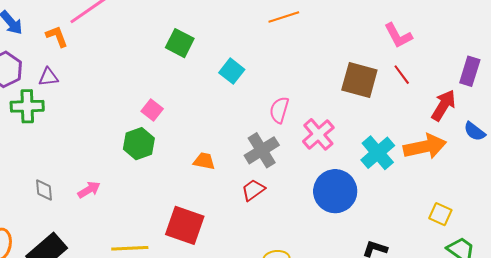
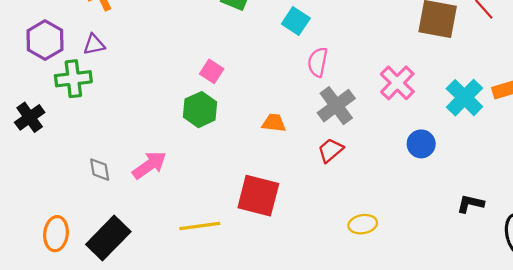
pink semicircle: (279, 110) -> (318, 62), moved
pink arrow: (89, 190) -> (149, 165), size x1.4
blue circle: (335, 191) -> (421, 144), size x0.6

